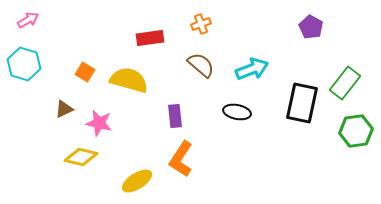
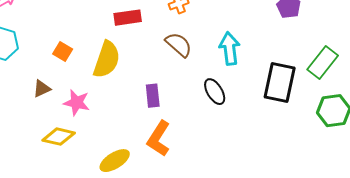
cyan arrow: (252, 69) -> (230, 49), turned -76
yellow semicircle: (129, 80) -> (107, 60), turned 93
black ellipse: (237, 112) -> (215, 92), turned 48

